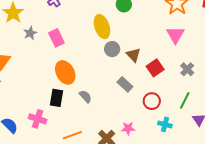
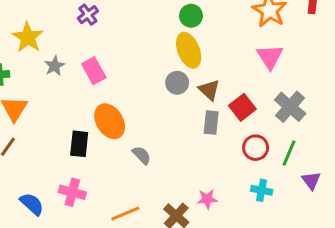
yellow ellipse: (102, 27) -> (189, 50), moved
gray cross: (187, 69) -> (290, 107), size x1.5
gray rectangle: (125, 84) -> (211, 122), moved, turned 56
black rectangle: (56, 98) -> (79, 144), moved
red circle: (152, 101) -> (256, 148), moved

